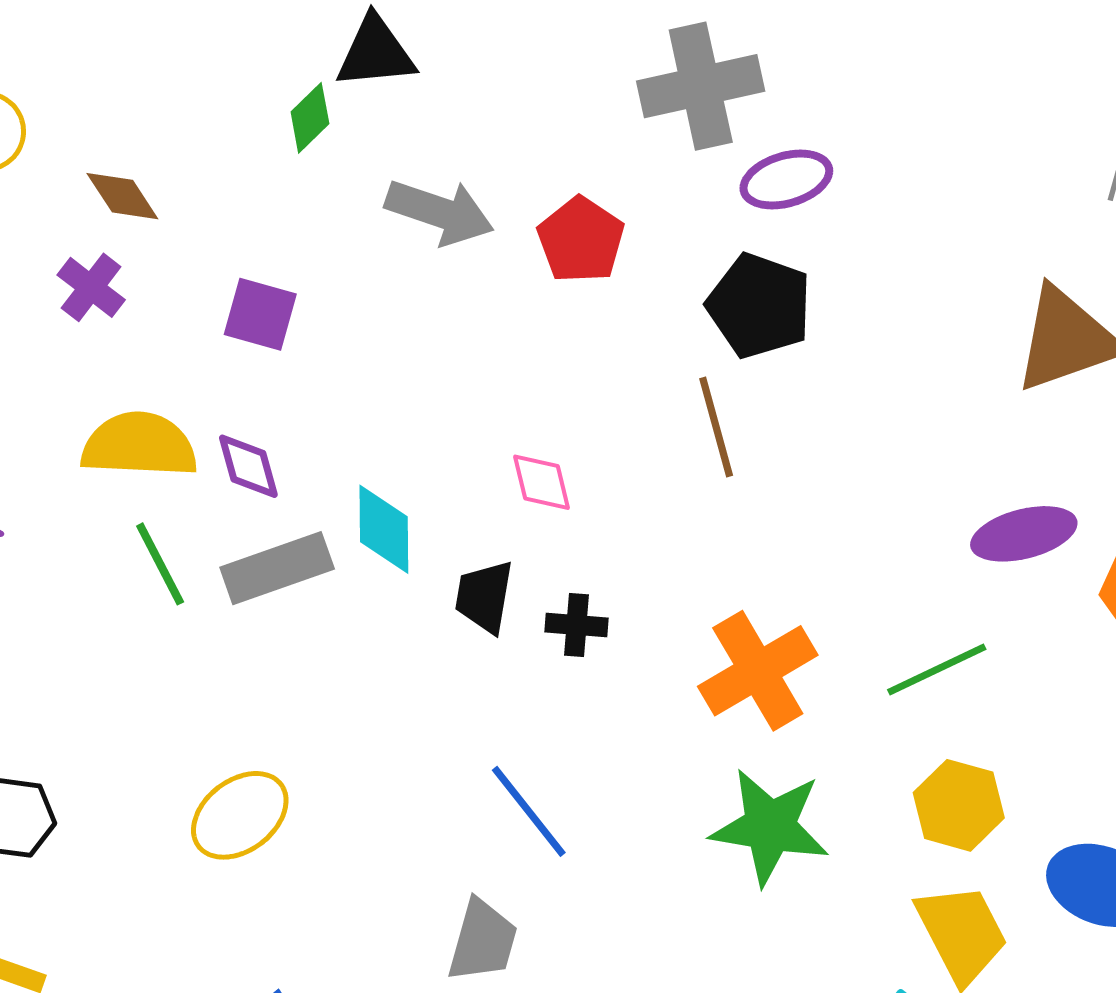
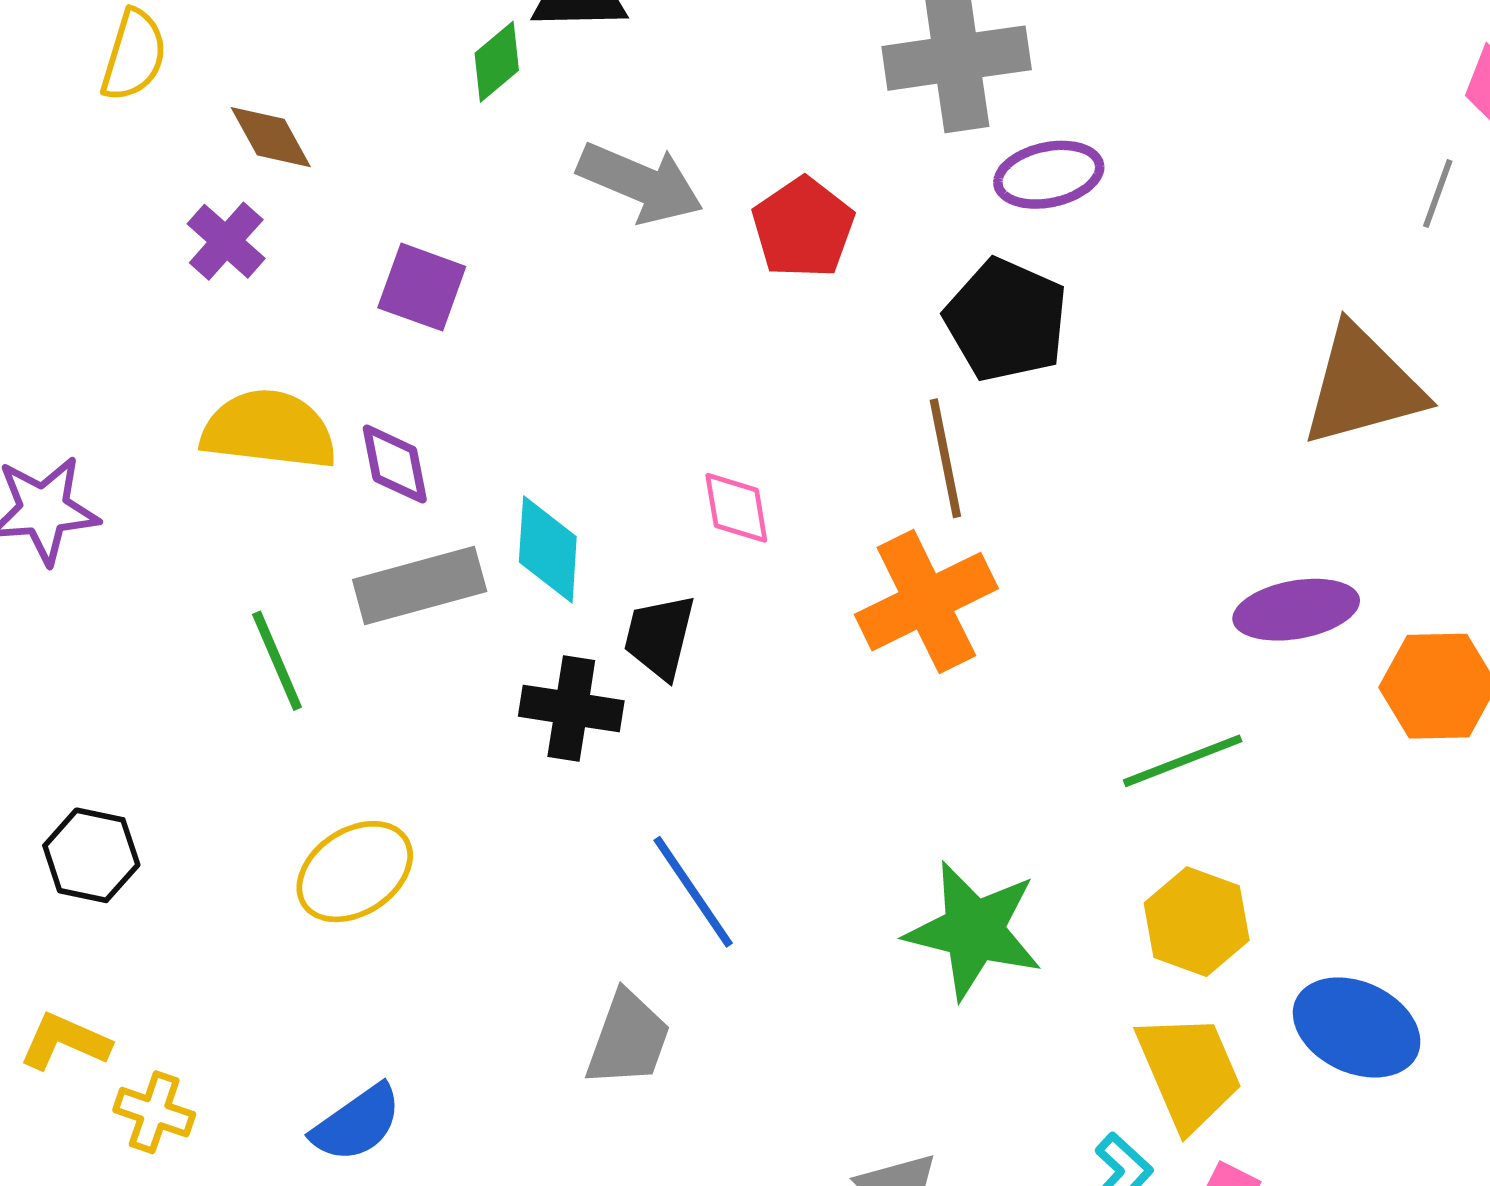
green line: (160, 564) -> (277, 661), moved
black cross: (576, 625) -> (571, 708), moved, size x1.4
orange cross: (758, 671) -> (926, 602), moved

